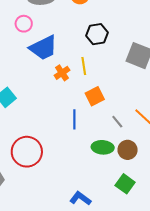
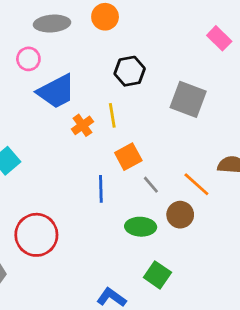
gray line: (117, 122) -> (151, 185), moved
brown circle: (128, 150) -> (180, 215), moved
green square: (125, 184) -> (157, 275), moved

